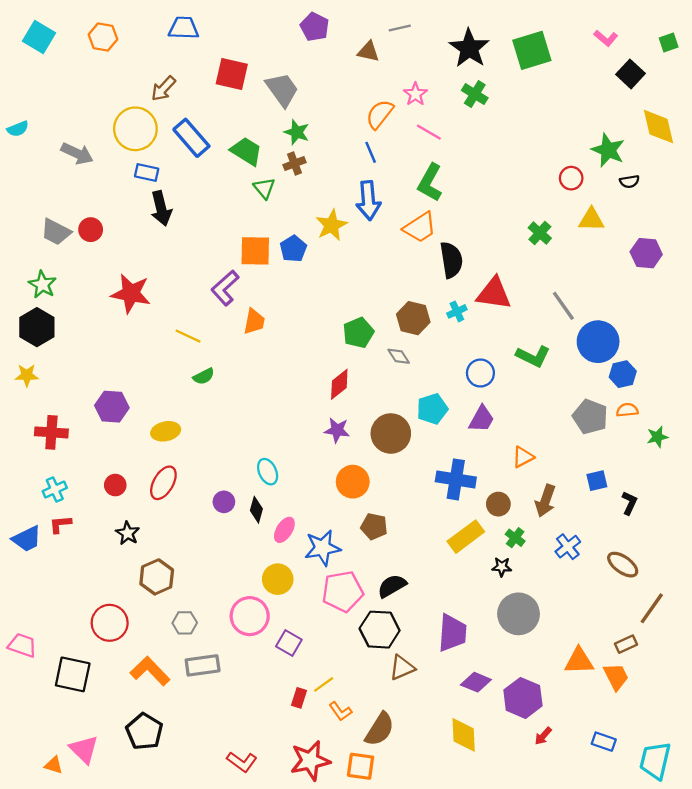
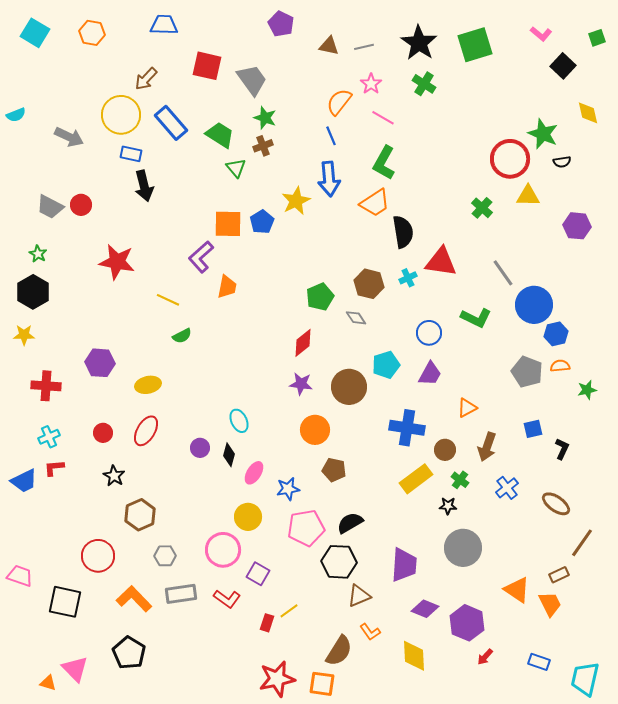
gray line: (400, 28) -> (364, 47), moved
yellow diamond: (659, 127) -> (588, 113), size x0.7
red circle: (571, 178) -> (510, 159), size x1.8
green star: (42, 285) -> (38, 254), size x0.7
blue star: (322, 548) -> (288, 489), size x0.7
orange triangle: (579, 661) -> (517, 590), turned 36
orange L-shape: (340, 711) -> (370, 632), moved
red L-shape: (242, 762) -> (227, 599), moved

